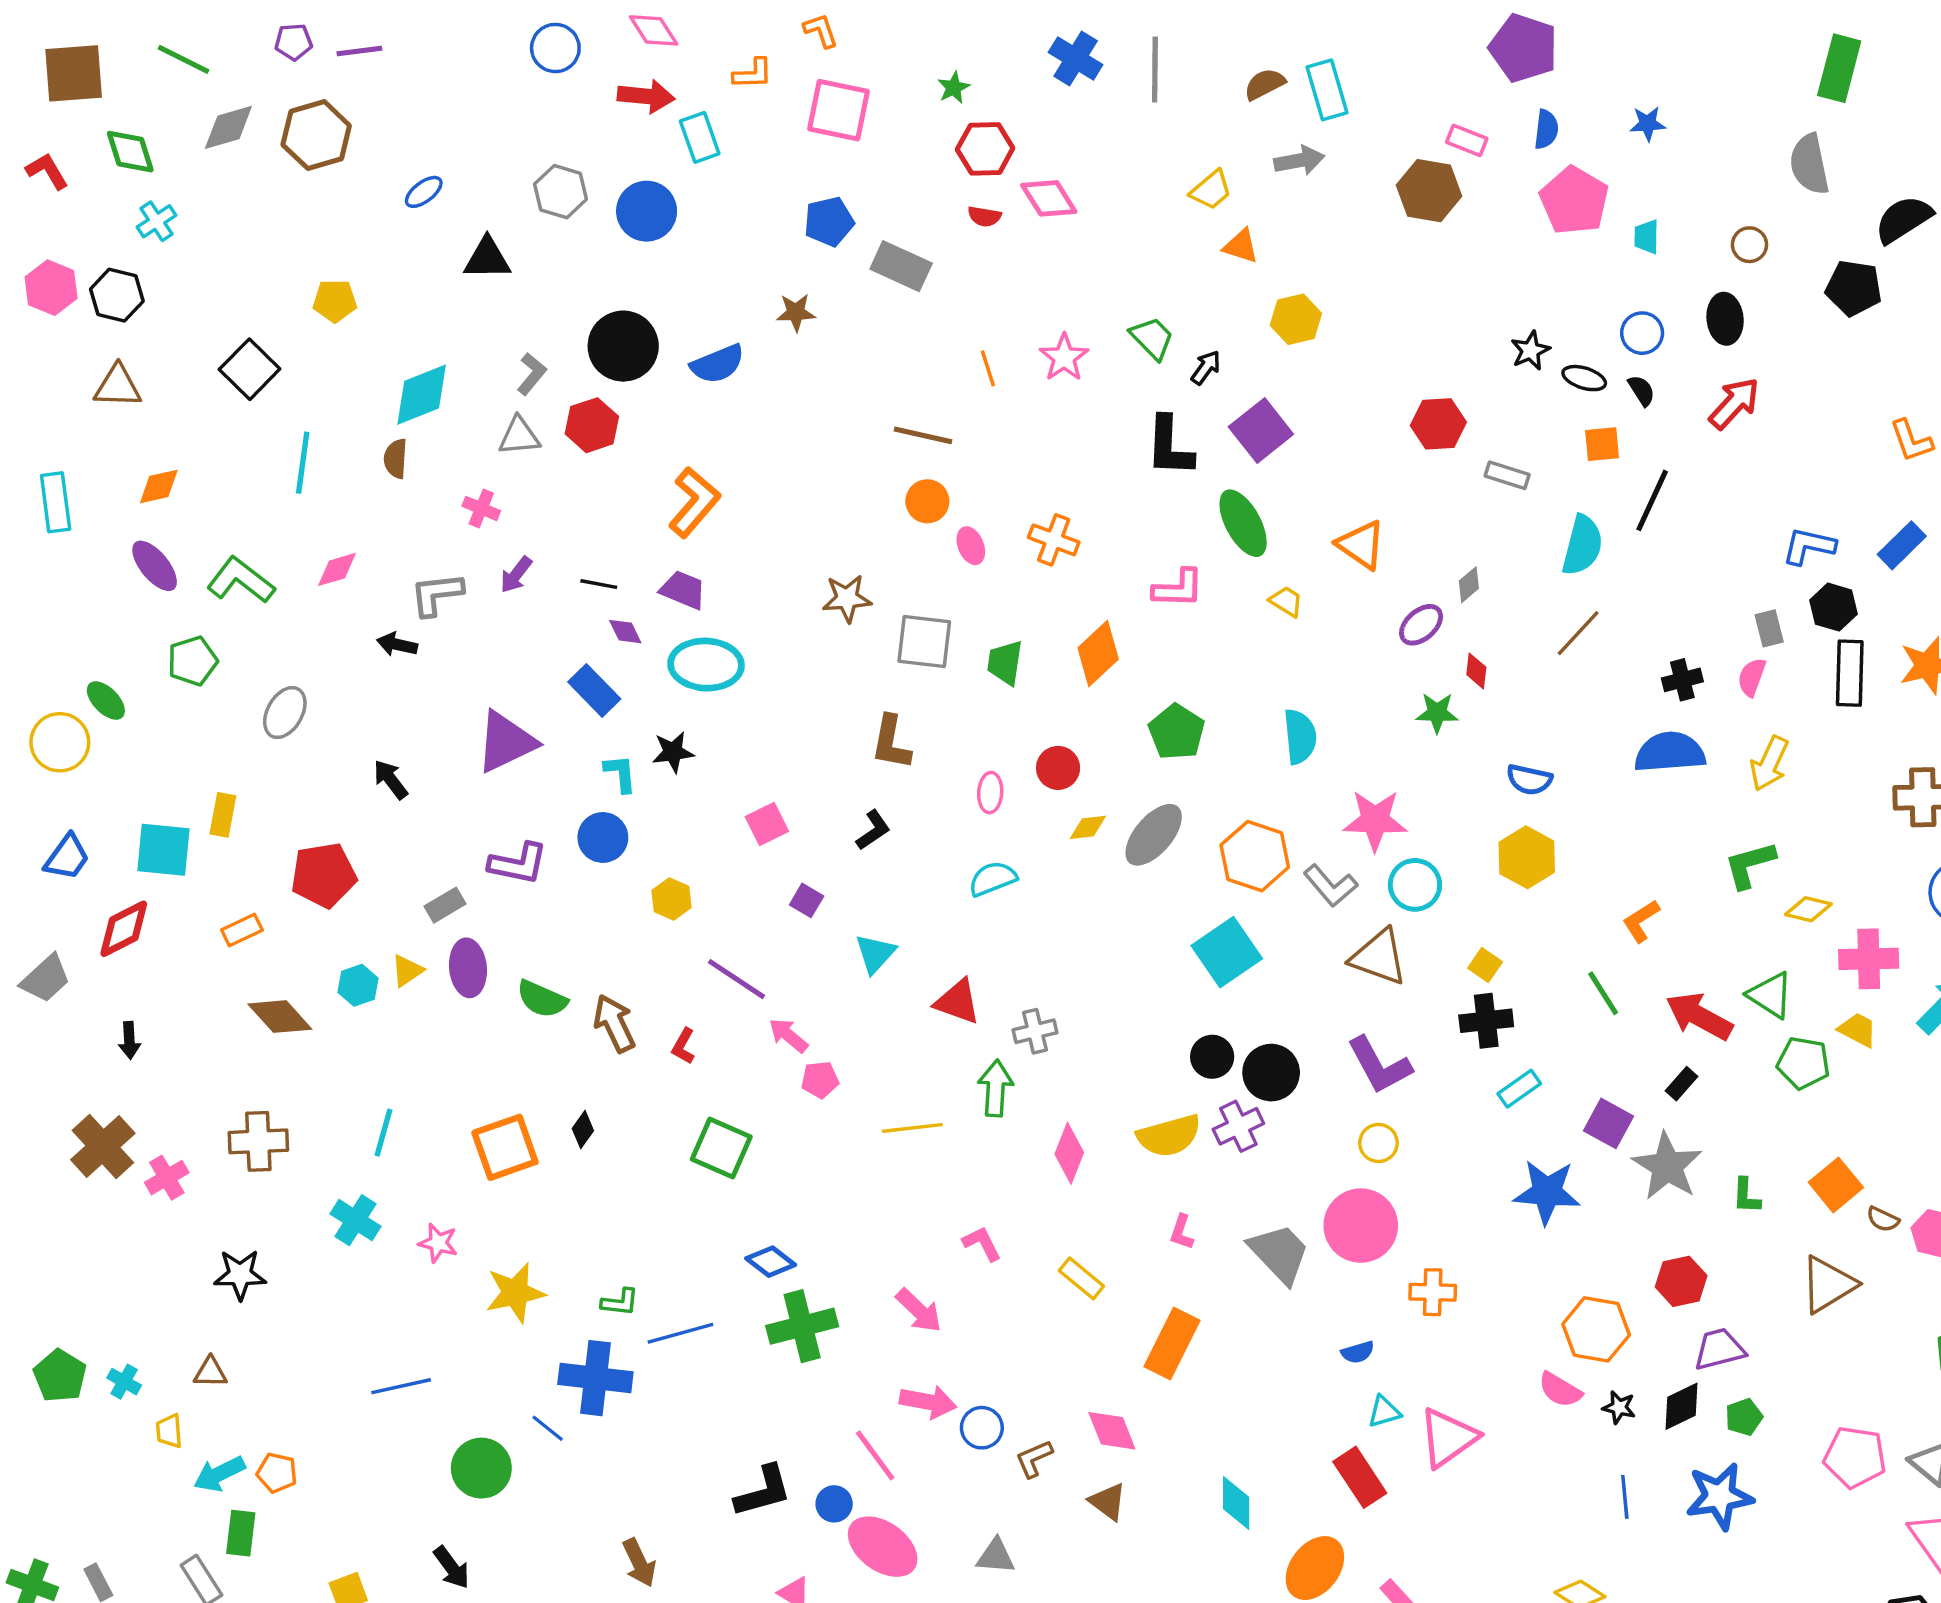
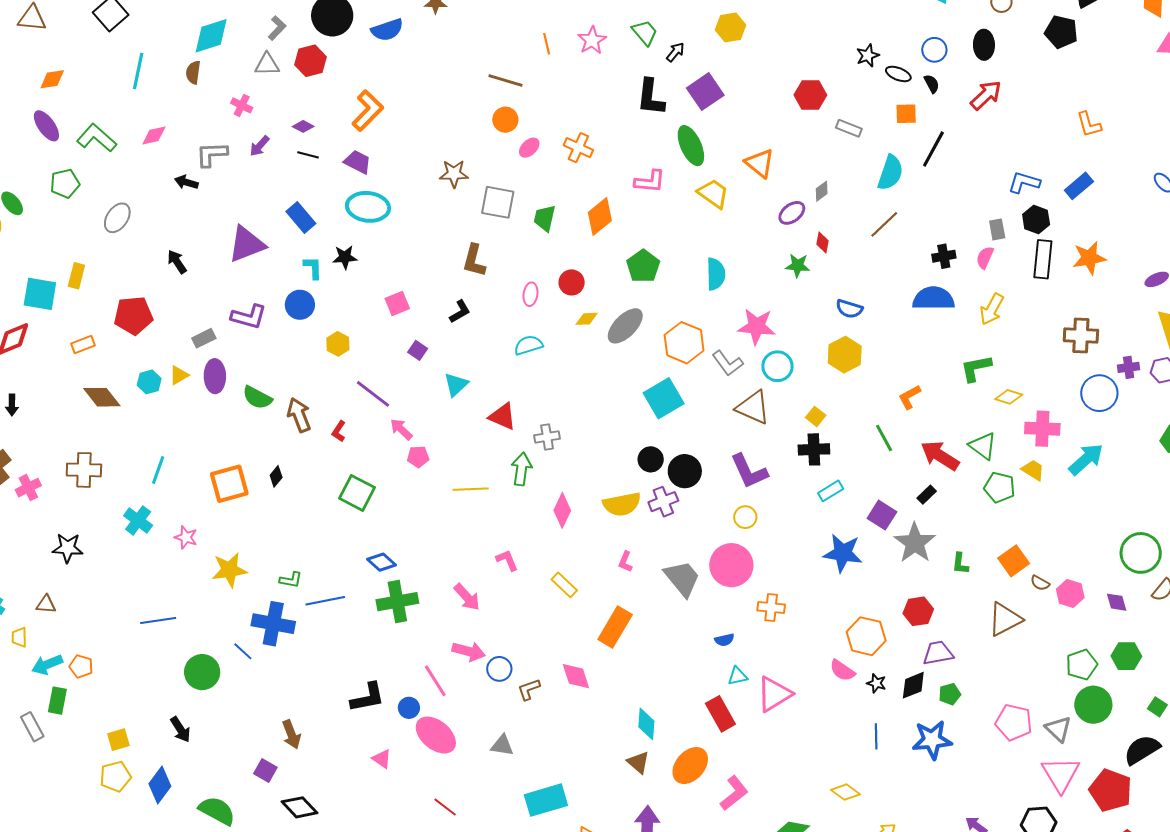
pink ellipse: (971, 546) -> (529, 148), turned 65
yellow trapezoid: (1286, 601) -> (713, 194), size x1.6
purple diamond: (625, 632) -> (303, 126), moved, turned -40
brown triangle: (1108, 1502) -> (638, 762), moved

